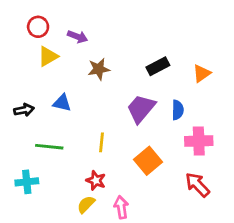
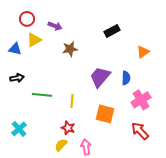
black rectangle: (158, 66) -> (112, 31), moved
blue triangle: (62, 103) -> (15, 49), moved
pink cross: (199, 141) -> (141, 100), turned -30
green line: (49, 147) -> (42, 95), moved
orange square: (148, 161) -> (105, 114), turned -36
cyan cross: (27, 182) -> (19, 129), turned -35

